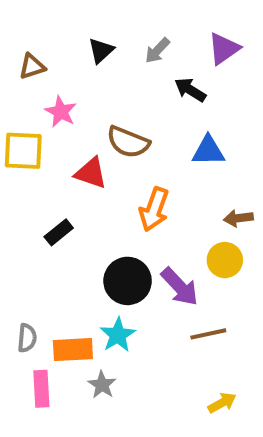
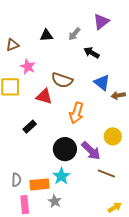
purple triangle: (224, 49) -> (101, 22), moved
black triangle: (101, 51) -> (46, 35), turned 40
blue triangle: (208, 151) -> (102, 83), turned 42
brown arrow: (238, 218) -> (118, 95), moved
brown line: (208, 334) -> (106, 174), turned 36

